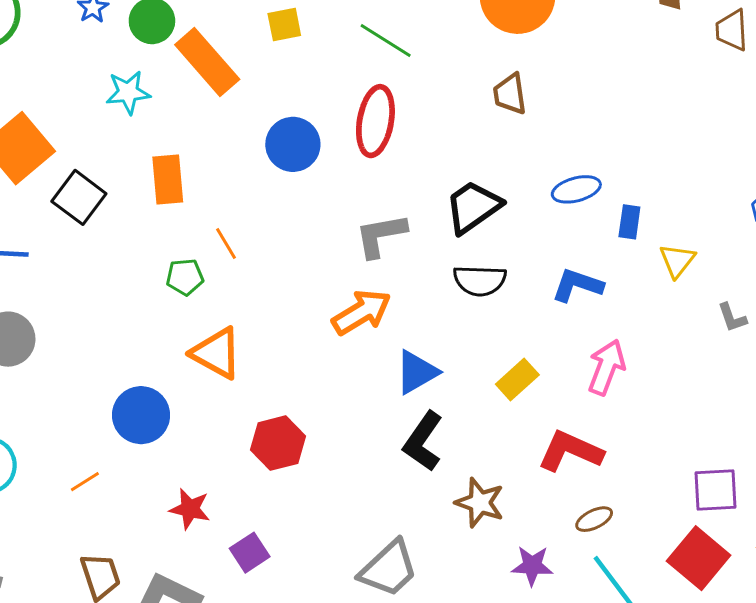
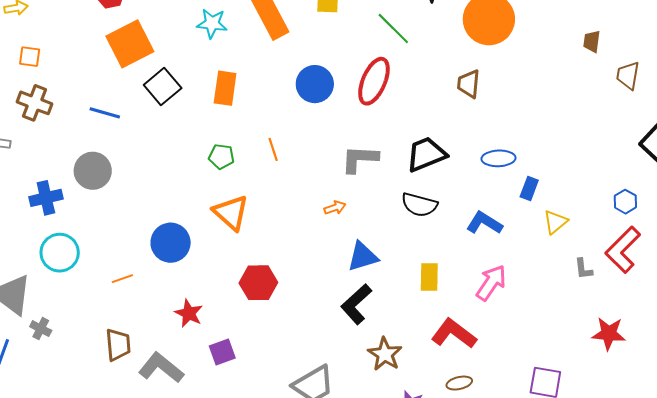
orange line: (226, 244) -> (273, 149), moved
orange arrow: (362, 312) -> (335, 208), size x0.5
yellow rectangle: (517, 379) -> (429, 277), turned -60

